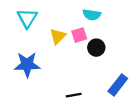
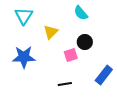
cyan semicircle: (92, 15) -> (81, 13), turned 42
pink square: (79, 35) -> (71, 55), moved

